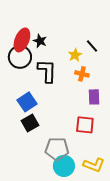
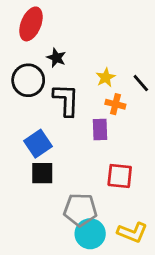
red ellipse: (22, 40) -> (31, 24), moved
black line: (92, 46) -> (141, 83), moved
purple rectangle: (94, 97) -> (100, 130), moved
black square: (30, 123) -> (42, 173), turned 30

